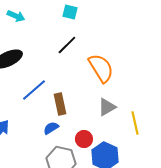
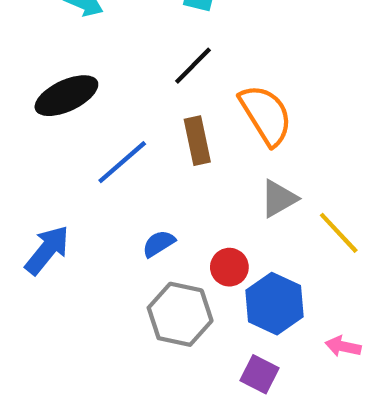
brown rectangle: (60, 104) -> (197, 141), moved
yellow line: (135, 123) -> (339, 233), turned -30

